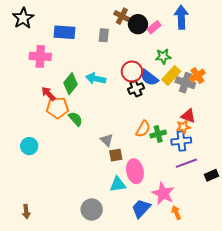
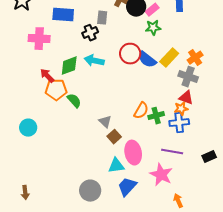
green star: (163, 56) -> (153, 28), moved
gray cross: (185, 83) -> (188, 77), moved
green diamond: (71, 84) -> (69, 66), turned 30
black cross: (136, 89) -> (90, 33), moved
brown square: (116, 155) -> (114, 137), turned -32
purple line: (186, 163) -> (172, 152), moved, turned 30
blue trapezoid: (141, 208) -> (127, 187), moved
orange arrow: (176, 213) -> (178, 201), moved

